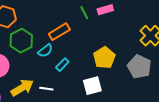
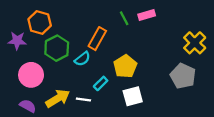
orange rectangle: (59, 32) -> (97, 39), turned -30
yellow pentagon: (104, 58) -> (125, 66), moved
cyan rectangle: (62, 65) -> (101, 83), moved

